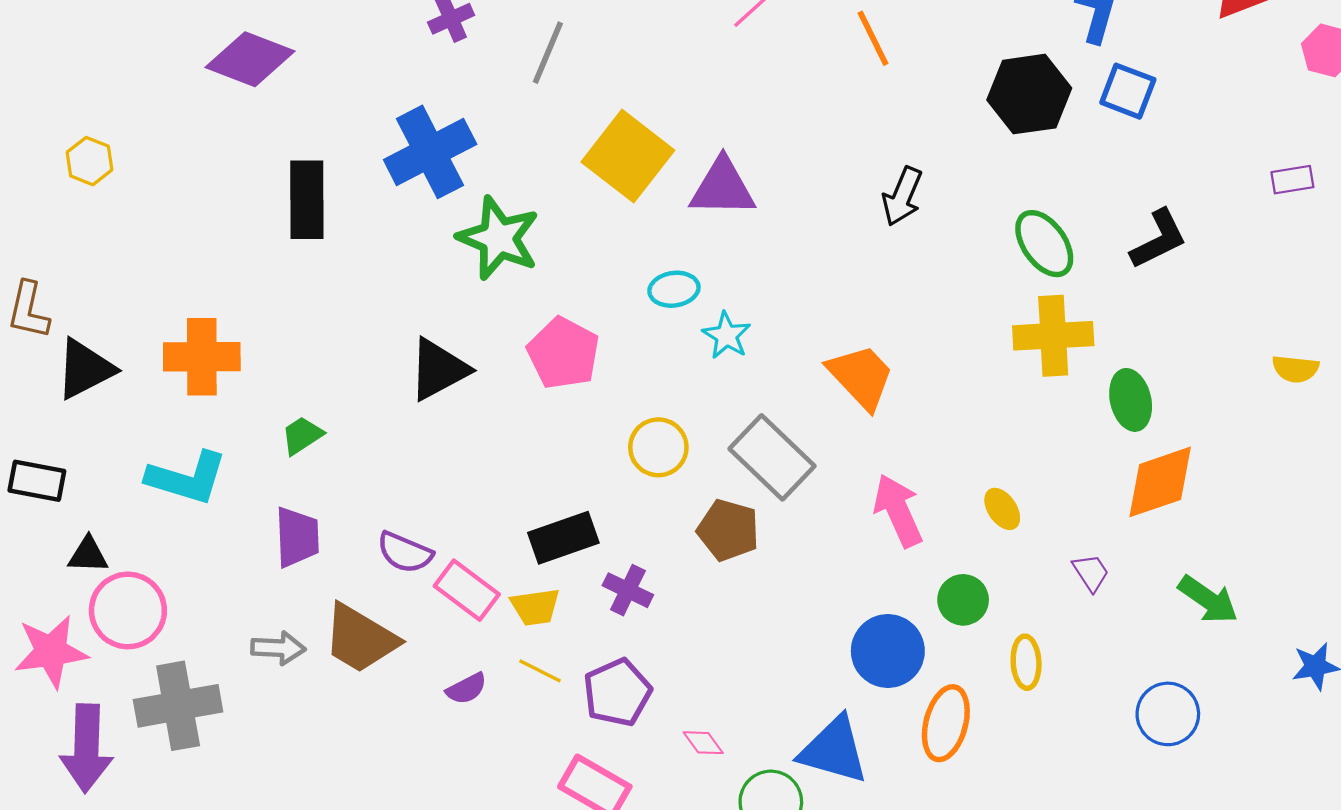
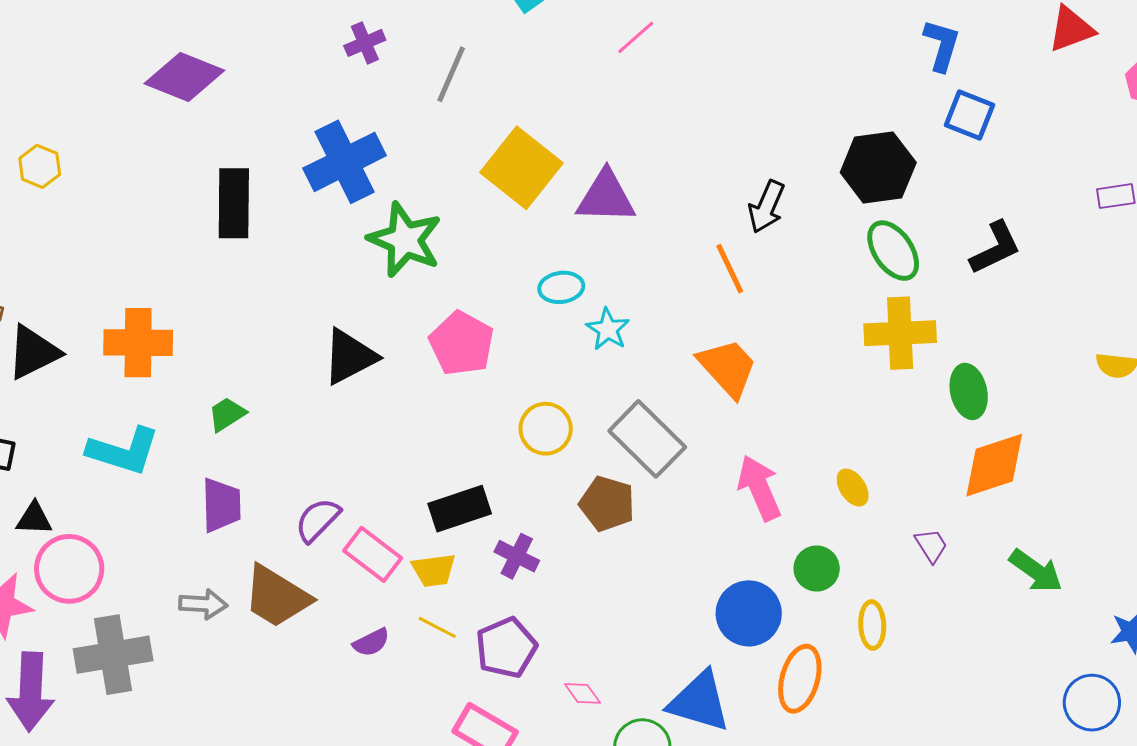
orange line: (873, 38) -> (730, 269), moved
black hexagon: (1029, 94) -> (878, 168), moved
purple semicircle: (405, 552) -> (318, 520), turned 111
blue circle: (1168, 714) -> (1092, 703), moved

